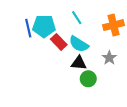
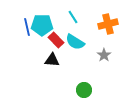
black triangle: (79, 63) -> (52, 60), moved
green circle: (88, 79) -> (84, 90), moved

